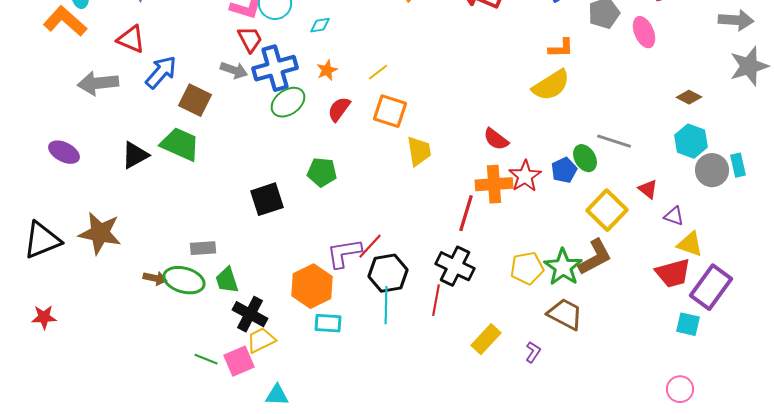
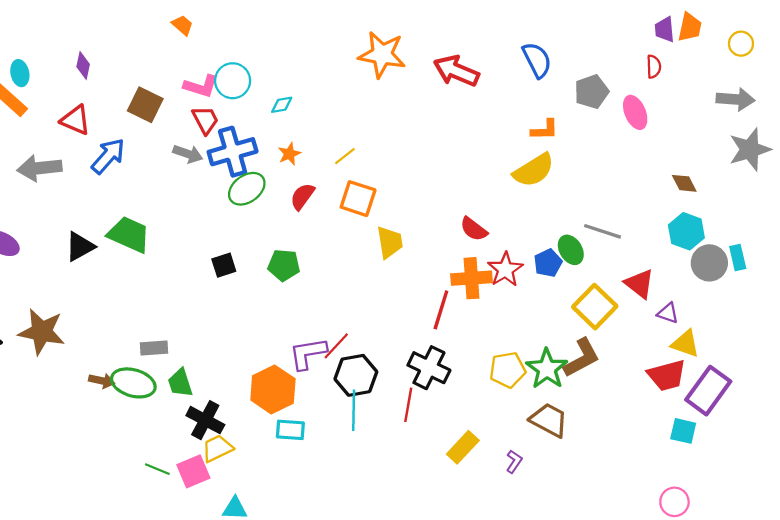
brown diamond: (689, 97) -> (684, 183), turned 35
brown square: (195, 100) -> (145, 105), moved
red triangle: (648, 189) -> (640, 284), size x1.4
black square: (267, 199) -> (224, 265), moved, size x0.7

